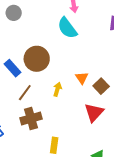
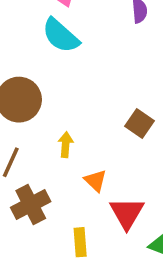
orange triangle: (82, 78) -> (96, 181), moved
red triangle: (94, 112) -> (127, 213), moved

